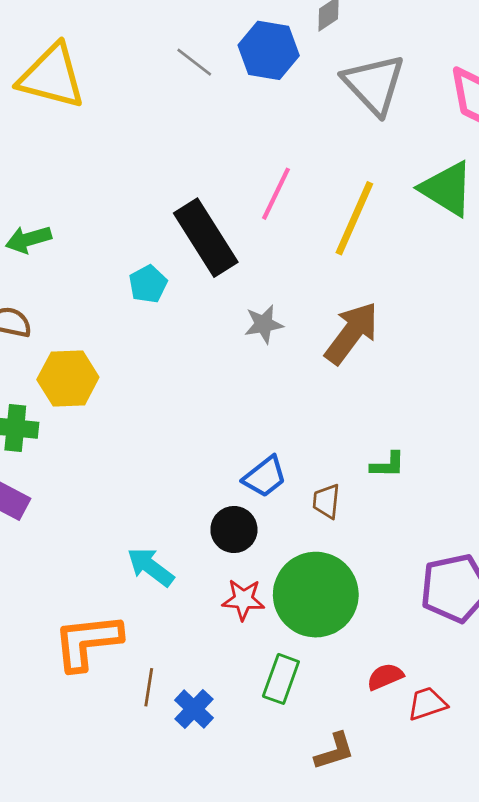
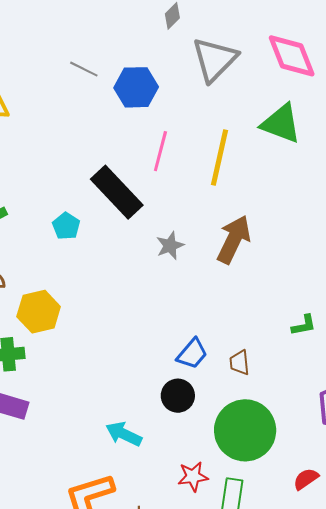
blue hexagon: (269, 50) -> (136, 87), moved
gray triangle: (374, 84) -> (215, 59), turned 39
cyan pentagon: (148, 284) -> (66, 226), moved
green L-shape: (388, 465) -> (304, 325), moved
red star: (243, 600) -> (193, 476), moved

